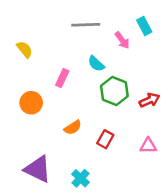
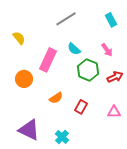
gray line: (86, 25) -> (66, 19), turned -30
pink arrow: (122, 40) -> (107, 50), moved
pink rectangle: (62, 78) -> (48, 60), size x1.6

